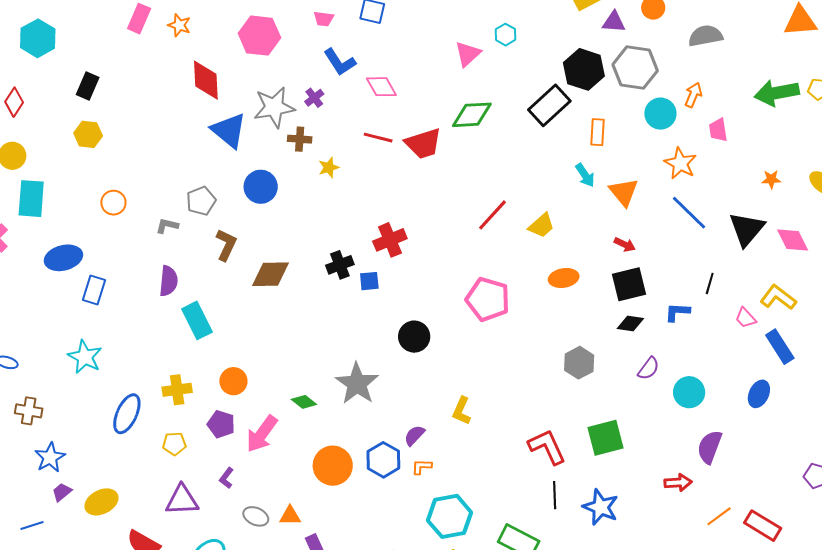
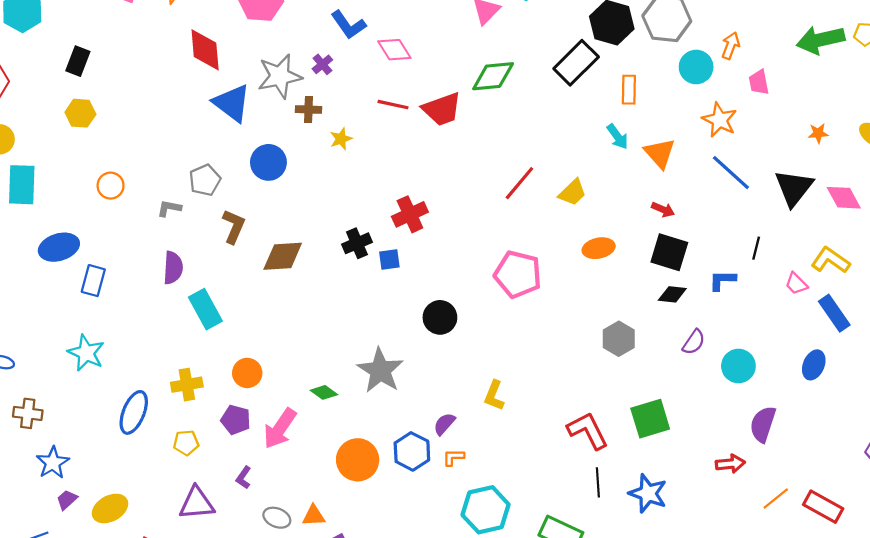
black square: (629, 284) -> (669, 252), turned 33

